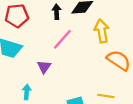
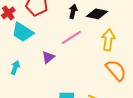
cyan arrow: (27, 92) -> (15, 68), moved

